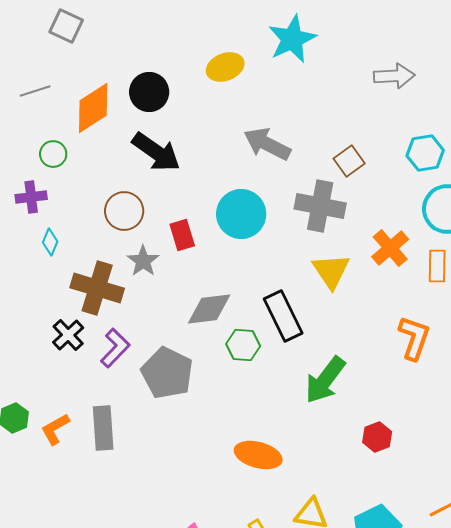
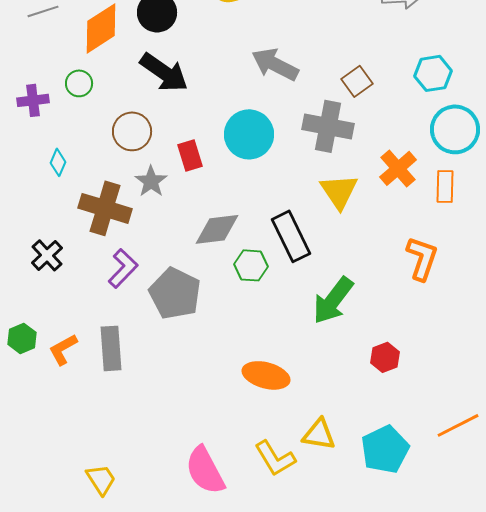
green circle: (53, 154) -> (79, 83), moved
purple cross: (31, 197) -> (33, 100), moved
black cross: (68, 335) -> (47, 255), moved

